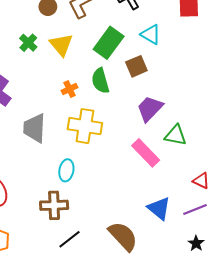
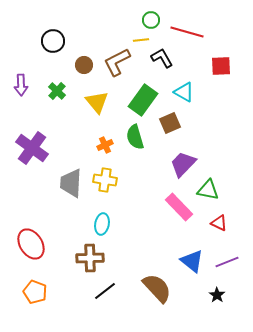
green cross: (28, 43) -> (57, 91), moved
yellow cross: (85, 126) -> (105, 180), moved, size x0.7
red triangle: (201, 181) -> (219, 223), moved
black star: (196, 243) -> (217, 295), moved

